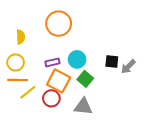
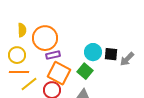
orange circle: (59, 24) -> (45, 38), moved
cyan circle: (77, 59) -> (93, 52), moved

